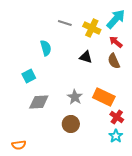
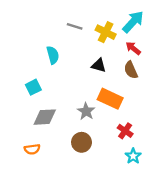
orange rectangle: (104, 97) -> (110, 99), moved
red cross: (117, 117) -> (125, 131), moved
orange semicircle: (19, 145) -> (32, 149), moved

